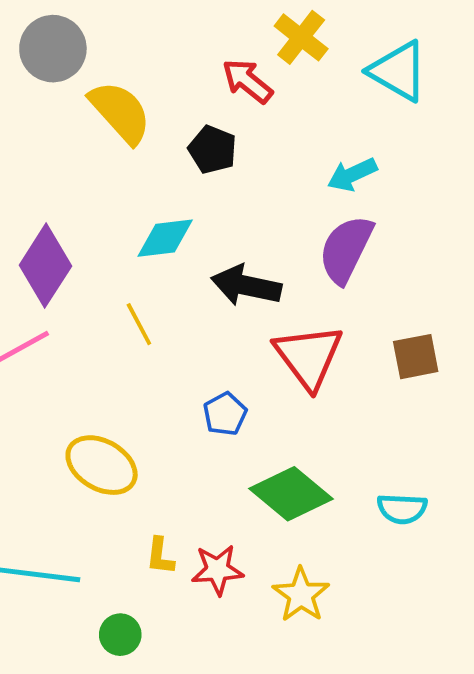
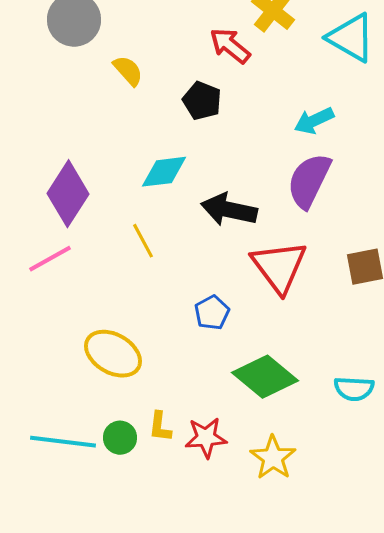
yellow semicircle: (120, 112) -> (128, 71), size x0.6
green circle: (120, 635) -> (120, 438), moved

